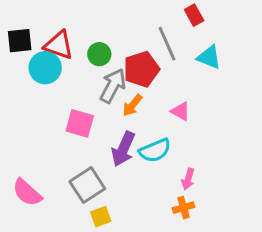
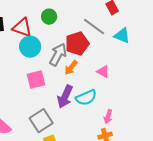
gray line: (167, 44) -> (94, 27), turned -30
green circle: (99, 54) -> (49, 17), moved
cyan circle: (45, 68) -> (30, 47), moved
pink square: (80, 123) -> (36, 80), turned -30

